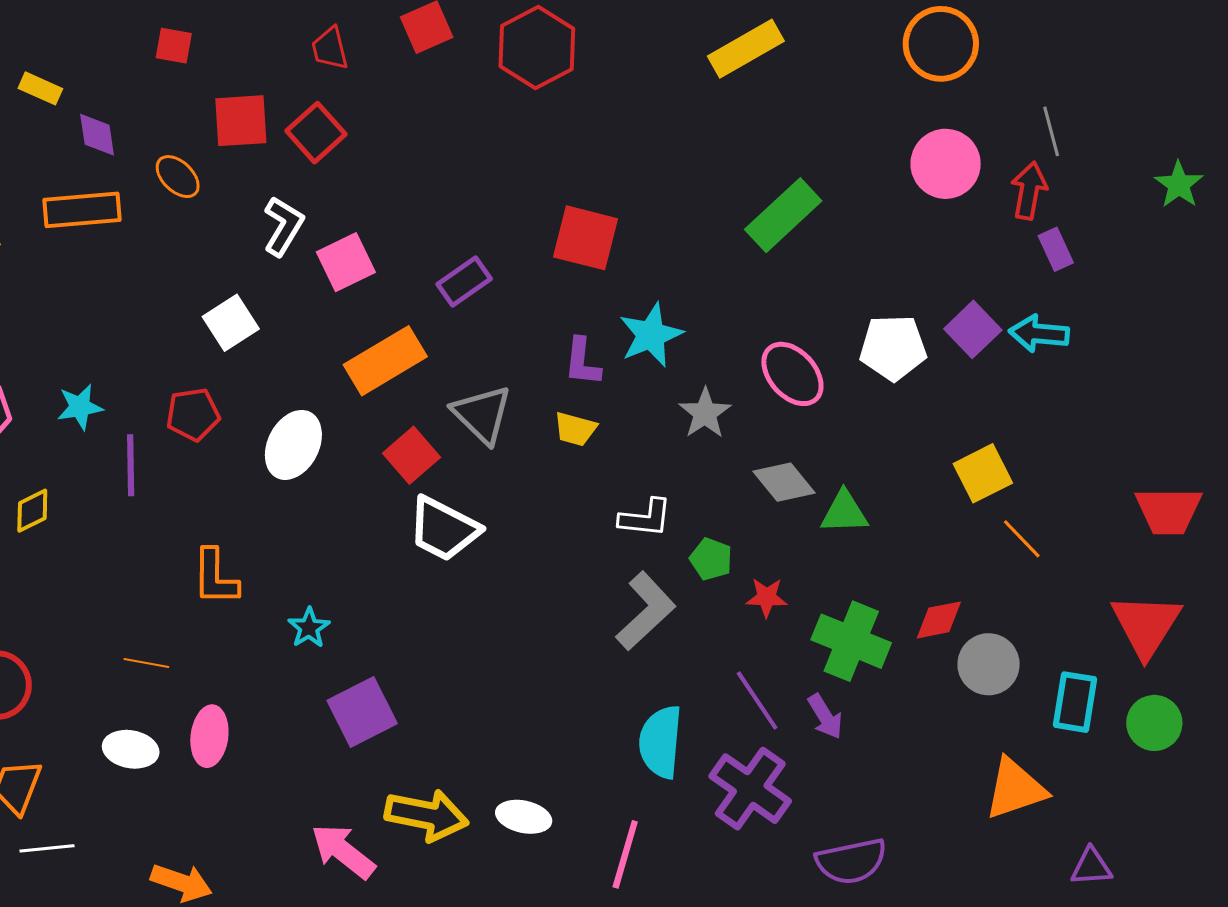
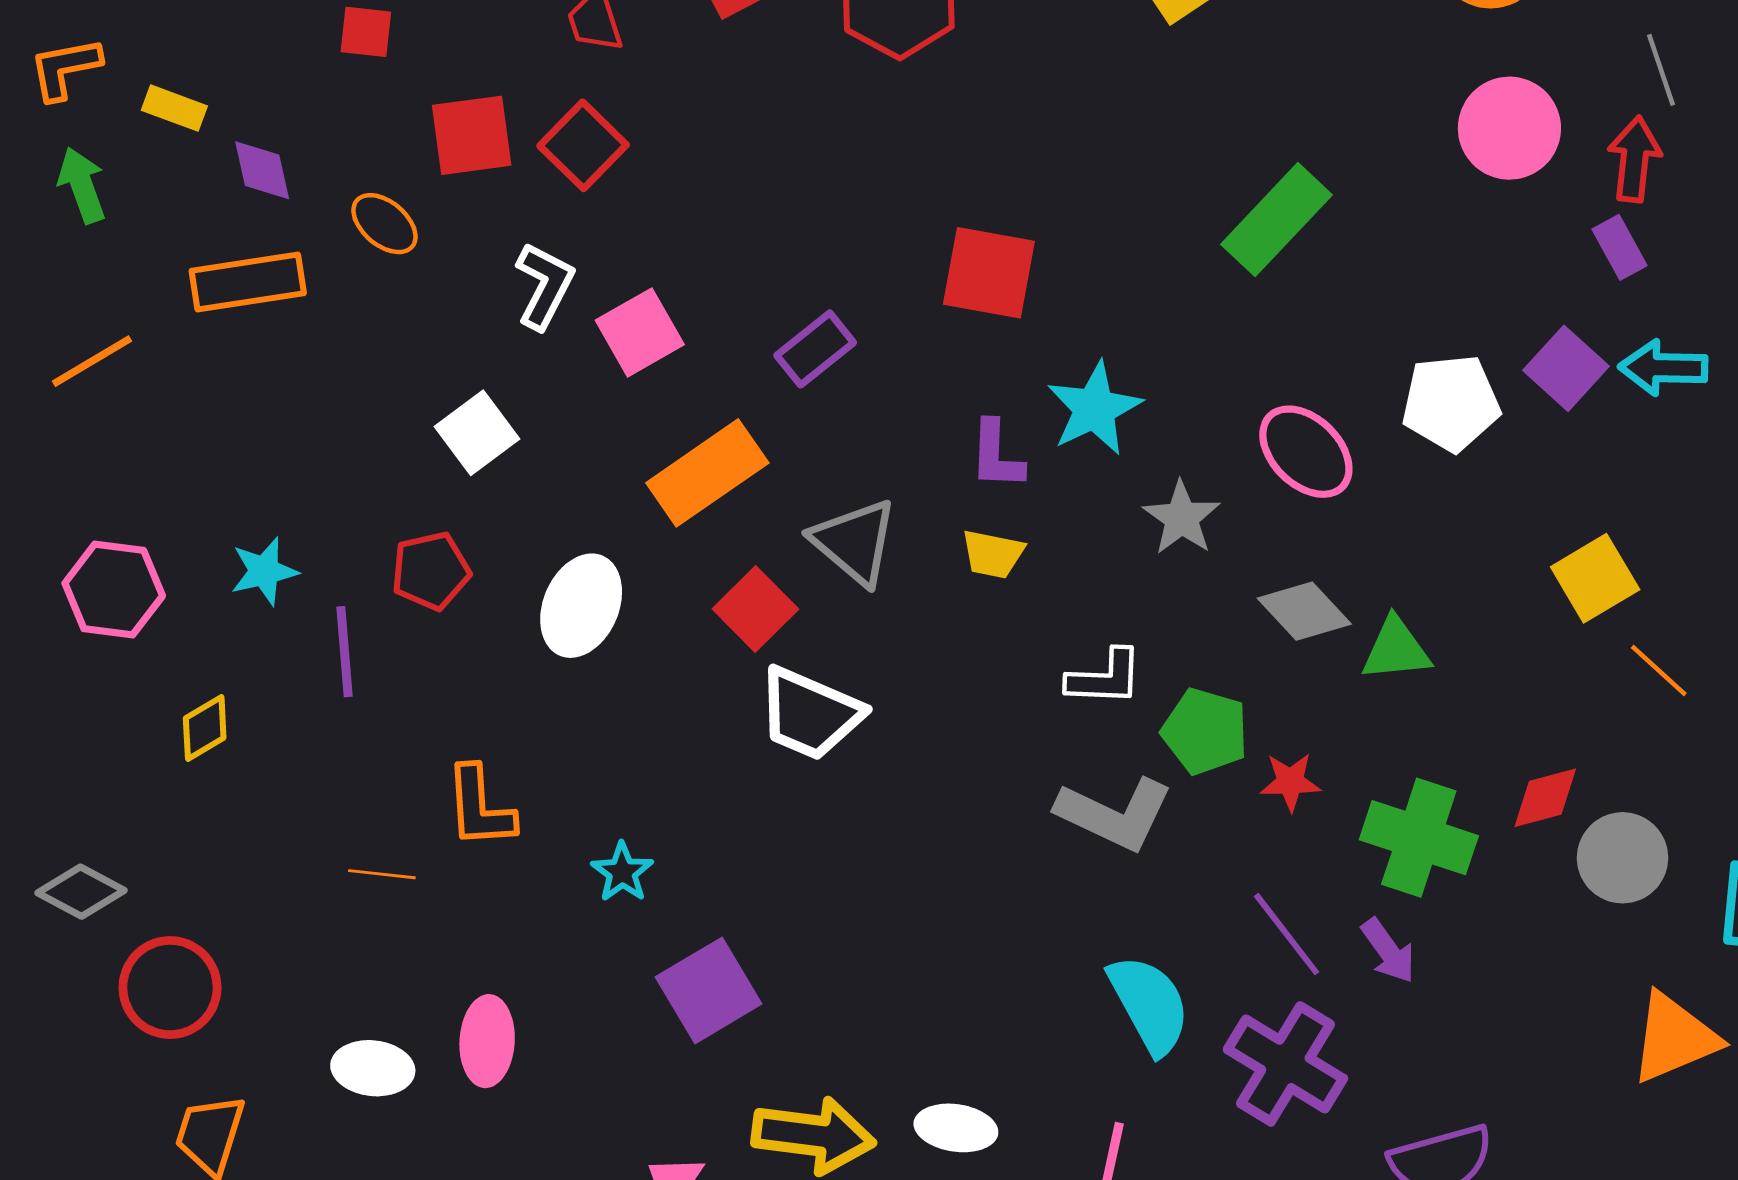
purple rectangle: (1056, 249) -> (1620, 247), moved
green pentagon: (711, 559) -> (1205, 731), size x1.4
gray L-shape: (646, 611) -> (1114, 814), turned 72
orange line: (146, 663) -> (382, 874), moved
cyan semicircle: (661, 742) -> (1149, 1004), turned 150

